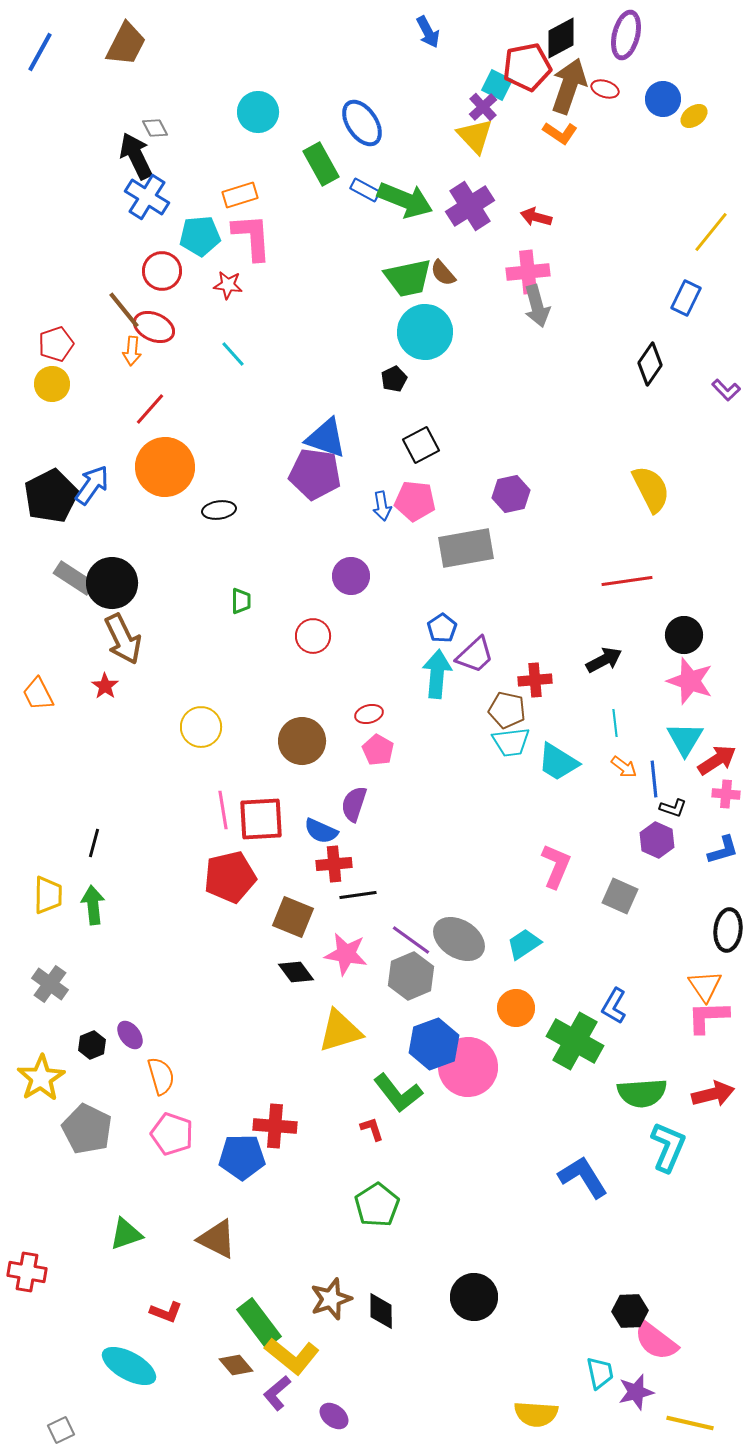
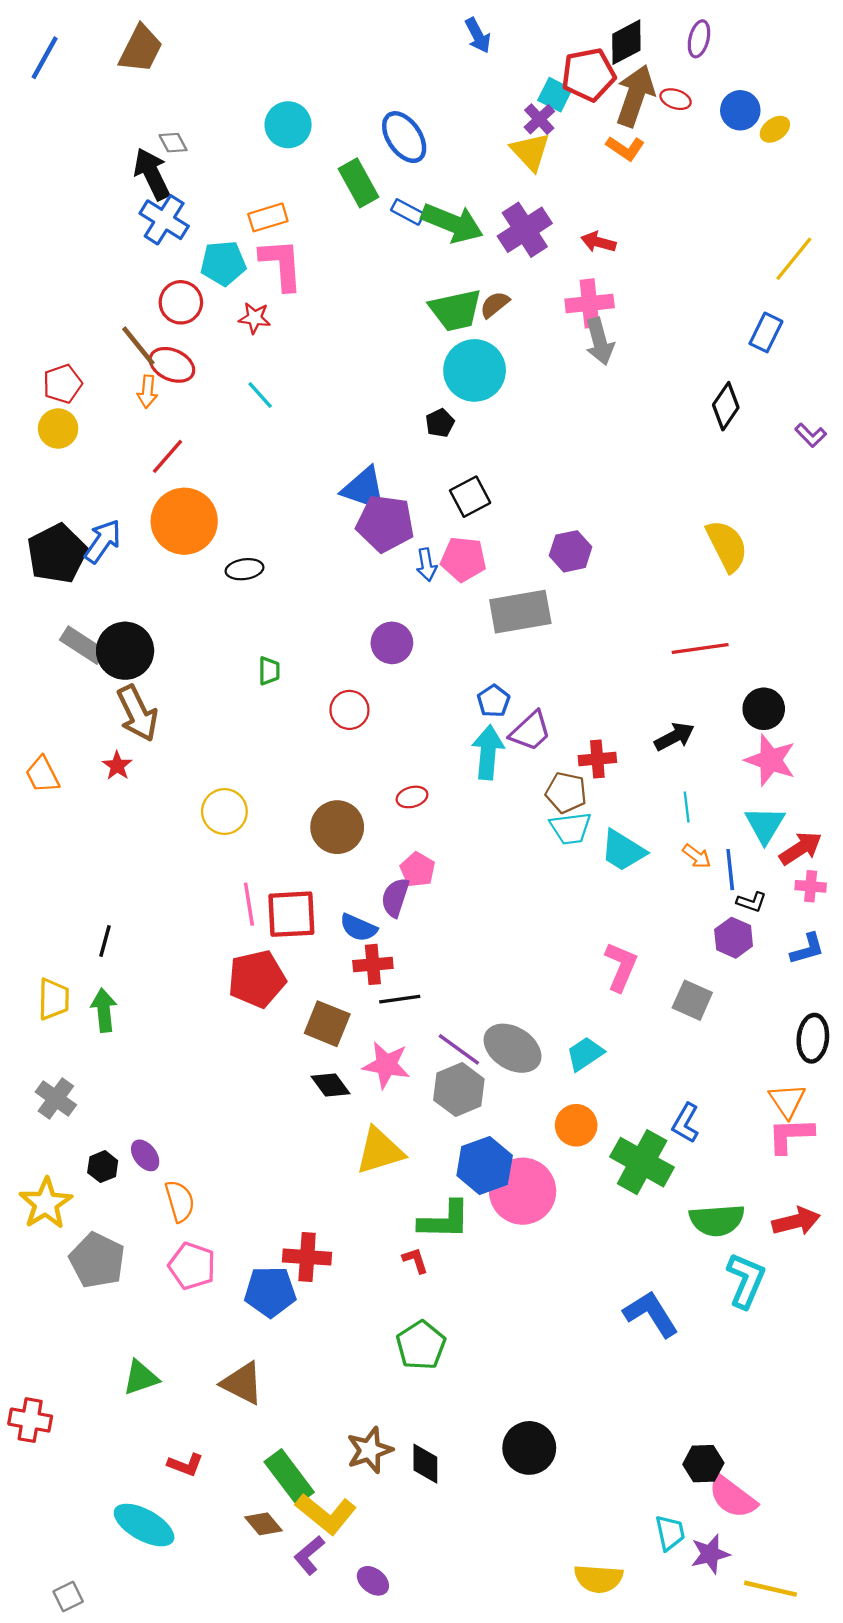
purple ellipse: (626, 35) -> (699, 39), size x0.7
brown semicircle: (443, 273) -> (495, 305), turned 92
purple pentagon: (315, 474) -> (385, 523), moved
pink pentagon: (378, 750) -> (418, 870), moved
green L-shape: (398, 1093) -> (444, 1220), turned -51

